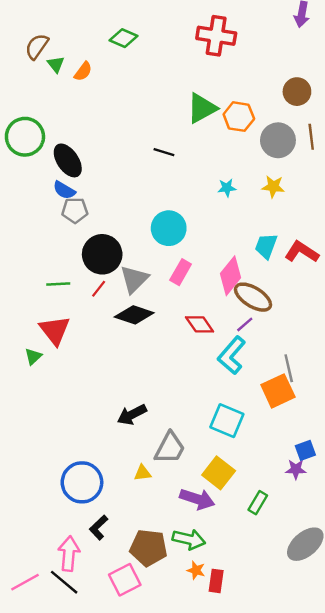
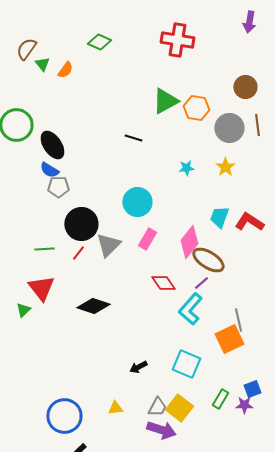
yellow star: (273, 187) -> (225, 167), turned 30
black diamond: (134, 315) -> (93, 306), moved
black arrow: (132, 415) -> (138, 367), moved, size x0.7
gray trapezoid: (170, 448) -> (157, 407), moved, size x0.7
green rectangle: (258, 503) -> (220, 399), moved

